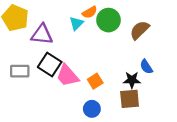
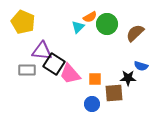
purple triangle: (42, 34) -> (42, 51), moved
blue semicircle: (146, 67) -> (141, 66), turned -40
orange square: (95, 81) -> (95, 79), turned 32
brown square: (130, 99) -> (114, 93), moved

